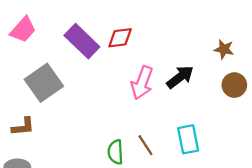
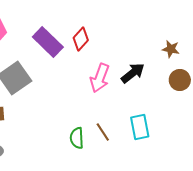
red diamond: (120, 38) -> (81, 39), turned -40

